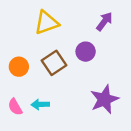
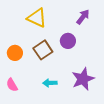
yellow triangle: (47, 23) -> (37, 18), turned 45
cyan arrow: (40, 104) -> (50, 83), moved

